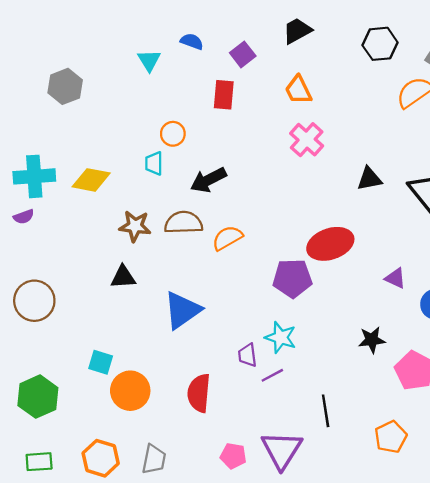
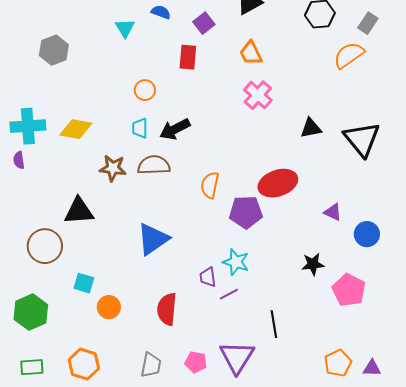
cyan trapezoid: (154, 163) -> (140, 128), moved
purple semicircle: (24, 217) -> (19, 160), turned 102
orange semicircle: (227, 238) -> (210, 185), moved, turned -48
black triangle: (123, 277) -> (79, 211), moved, size x1.4
brown circle: (34, 301) -> (45, 246), moved
orange circle: (130, 391) -> (109, 307), size x0.7
orange pentagon: (391, 437) -> (338, 363), moved
gray trapezoid: (154, 459) -> (151, 365), moved

